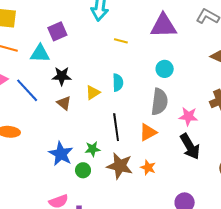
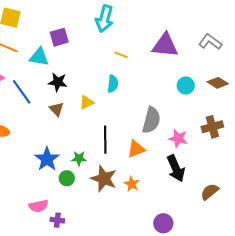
cyan circle: (165, 69) -> (186, 85), moved
cyan semicircle: (118, 83) -> (113, 84), moved

